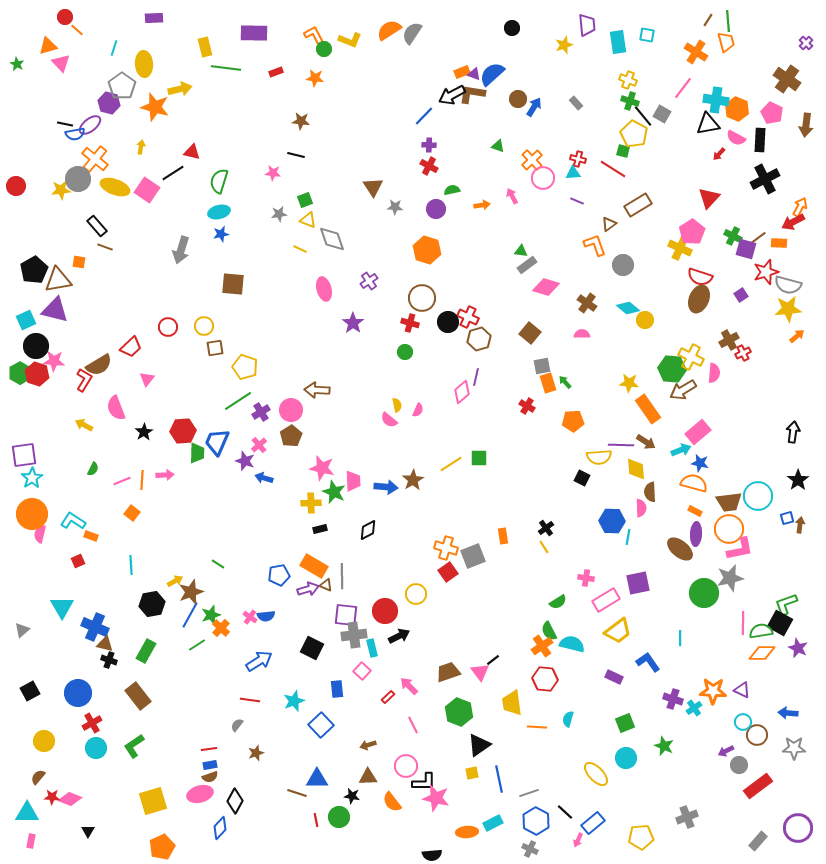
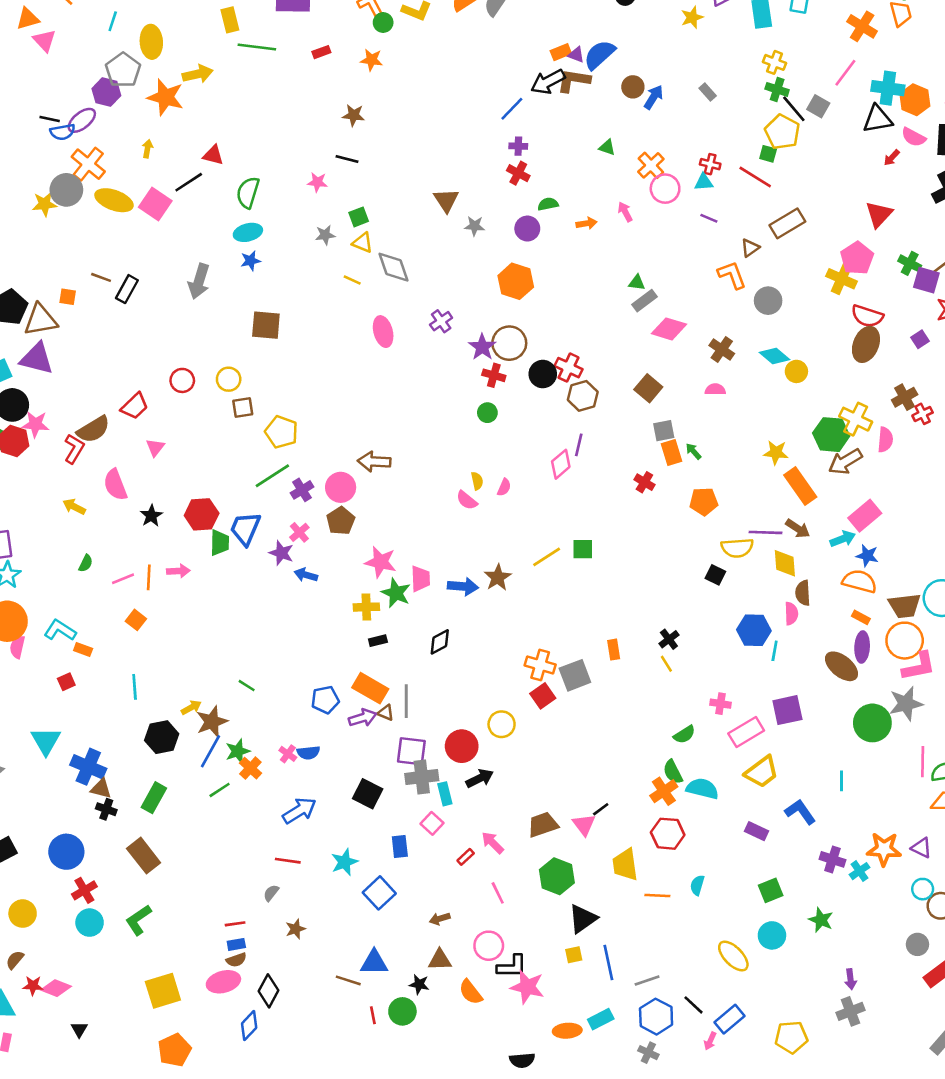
black rectangle: (97, 226) -> (127, 289), moved, turned 70
purple star: (353, 323) -> (482, 347), moved
purple arrow: (726, 751) -> (851, 979), moved, turned -70

